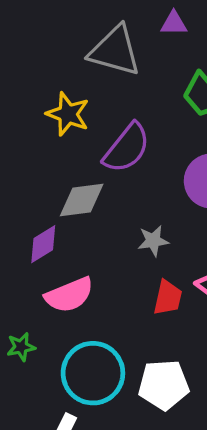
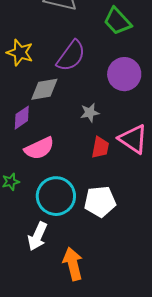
yellow star: (68, 114) -> (20, 53), moved

